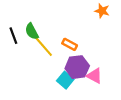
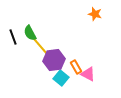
orange rectangle: (70, 44) -> (76, 67), moved, turned 32
purple hexagon: (77, 67) -> (54, 60), moved

